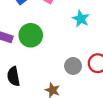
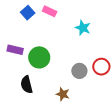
green circle: (31, 35) -> (39, 57), moved

